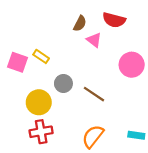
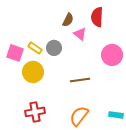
red semicircle: (114, 20) -> (97, 17), turned 78
gray circle: (63, 83) -> (54, 48), moved
brown line: (94, 94) -> (80, 80), turned -42
yellow circle: (39, 102) -> (33, 72), moved

